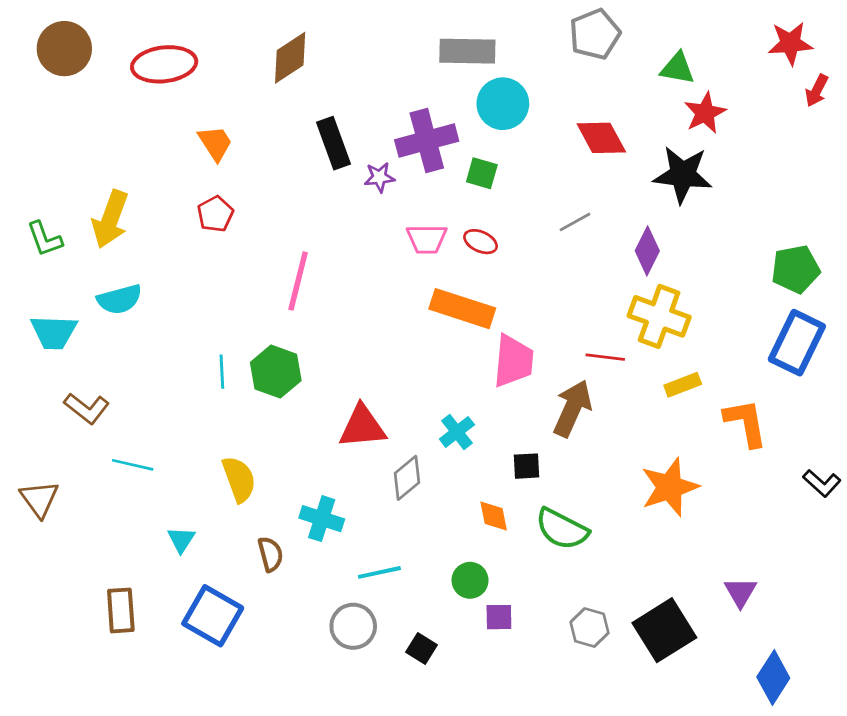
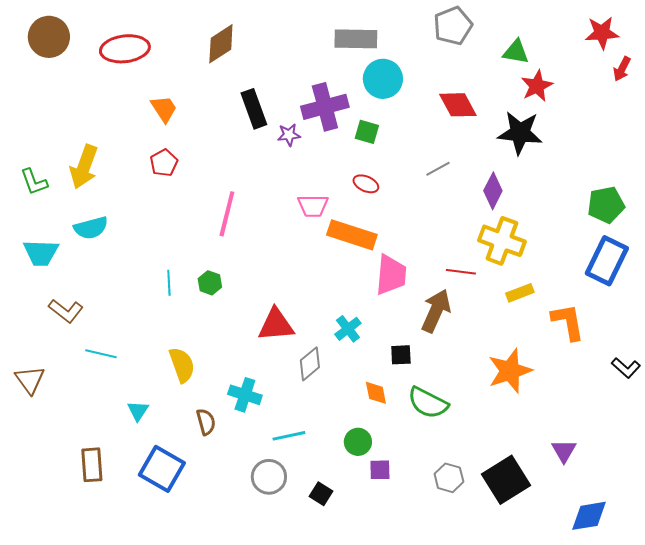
pink trapezoid: (427, 239) -> (313, 206), moved
green hexagon: (276, 372) -> (210, 283), size x0.6
blue diamond: (773, 677) -> (589, 516), turned 48

